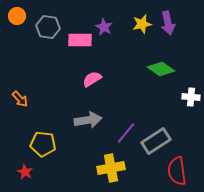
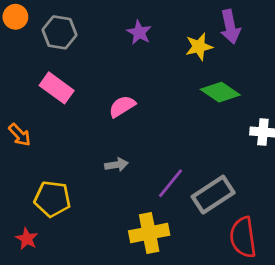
yellow star: (142, 24) -> (199, 47), moved
pink rectangle: (80, 40) -> (57, 88), moved, turned 35
gray arrow: (88, 120) -> (116, 165), size x0.6

